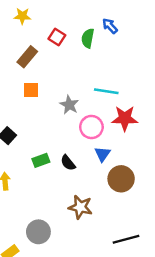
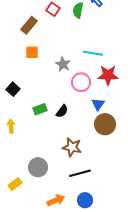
blue triangle: (103, 154) -> (98, 104), moved
black semicircle: (68, 163) -> (62, 111), turned -104
black line: (126, 239) -> (80, 173), moved

